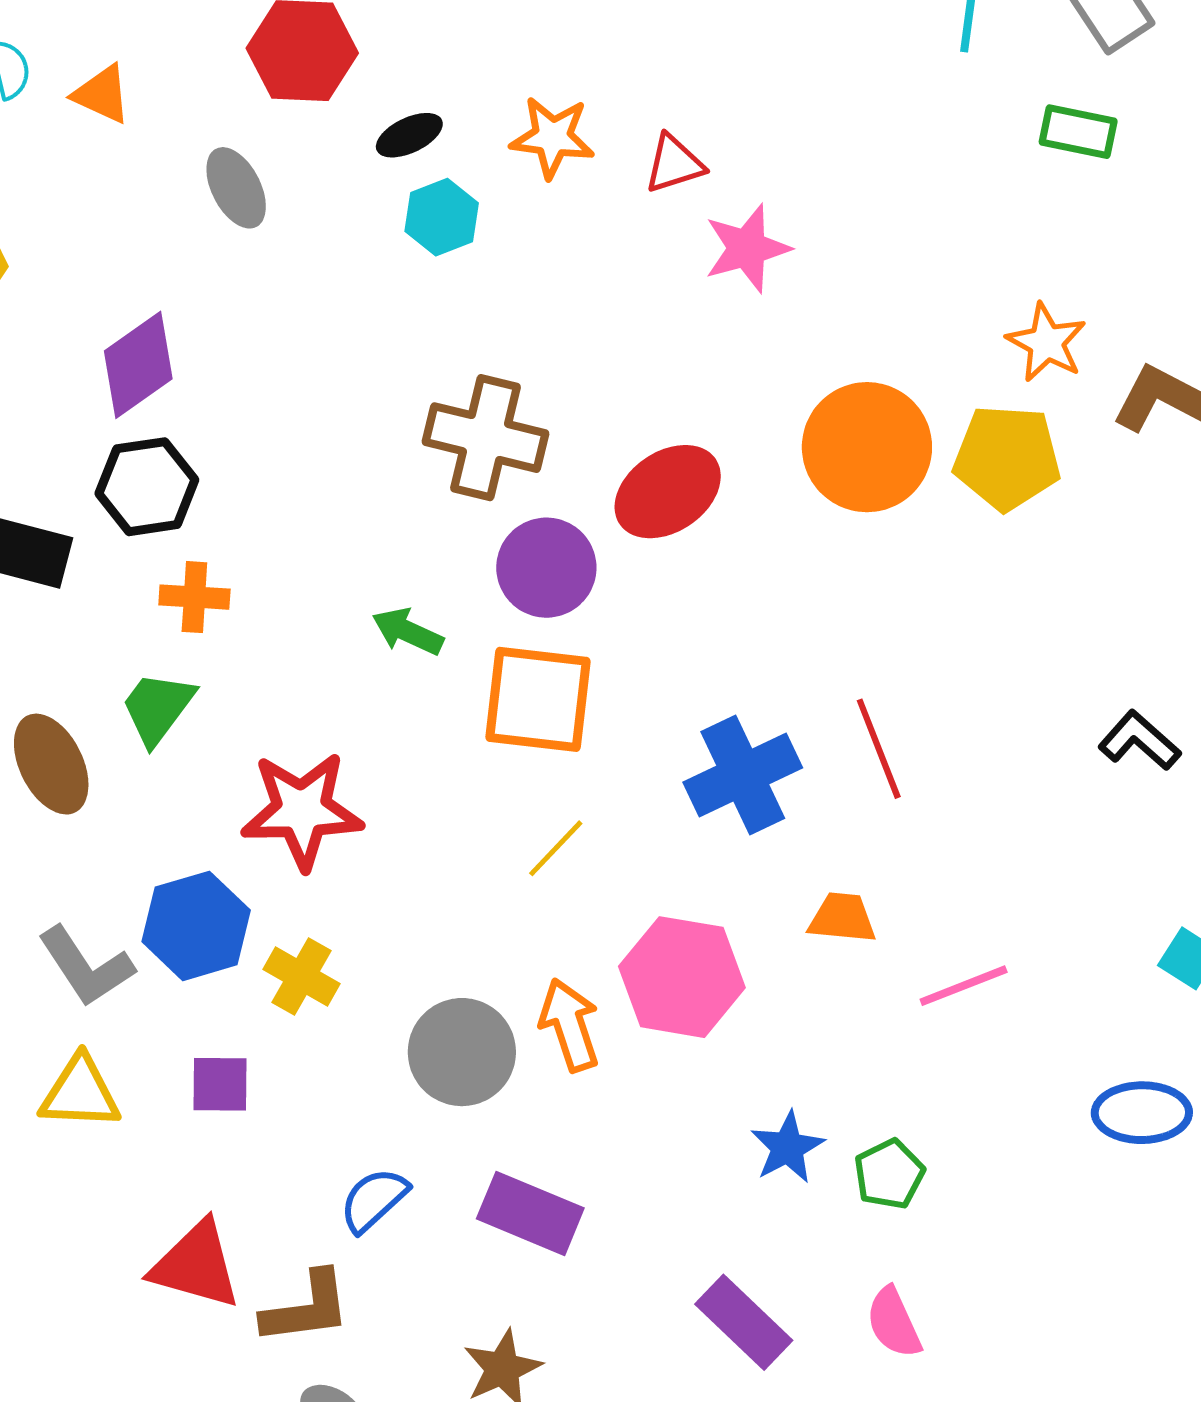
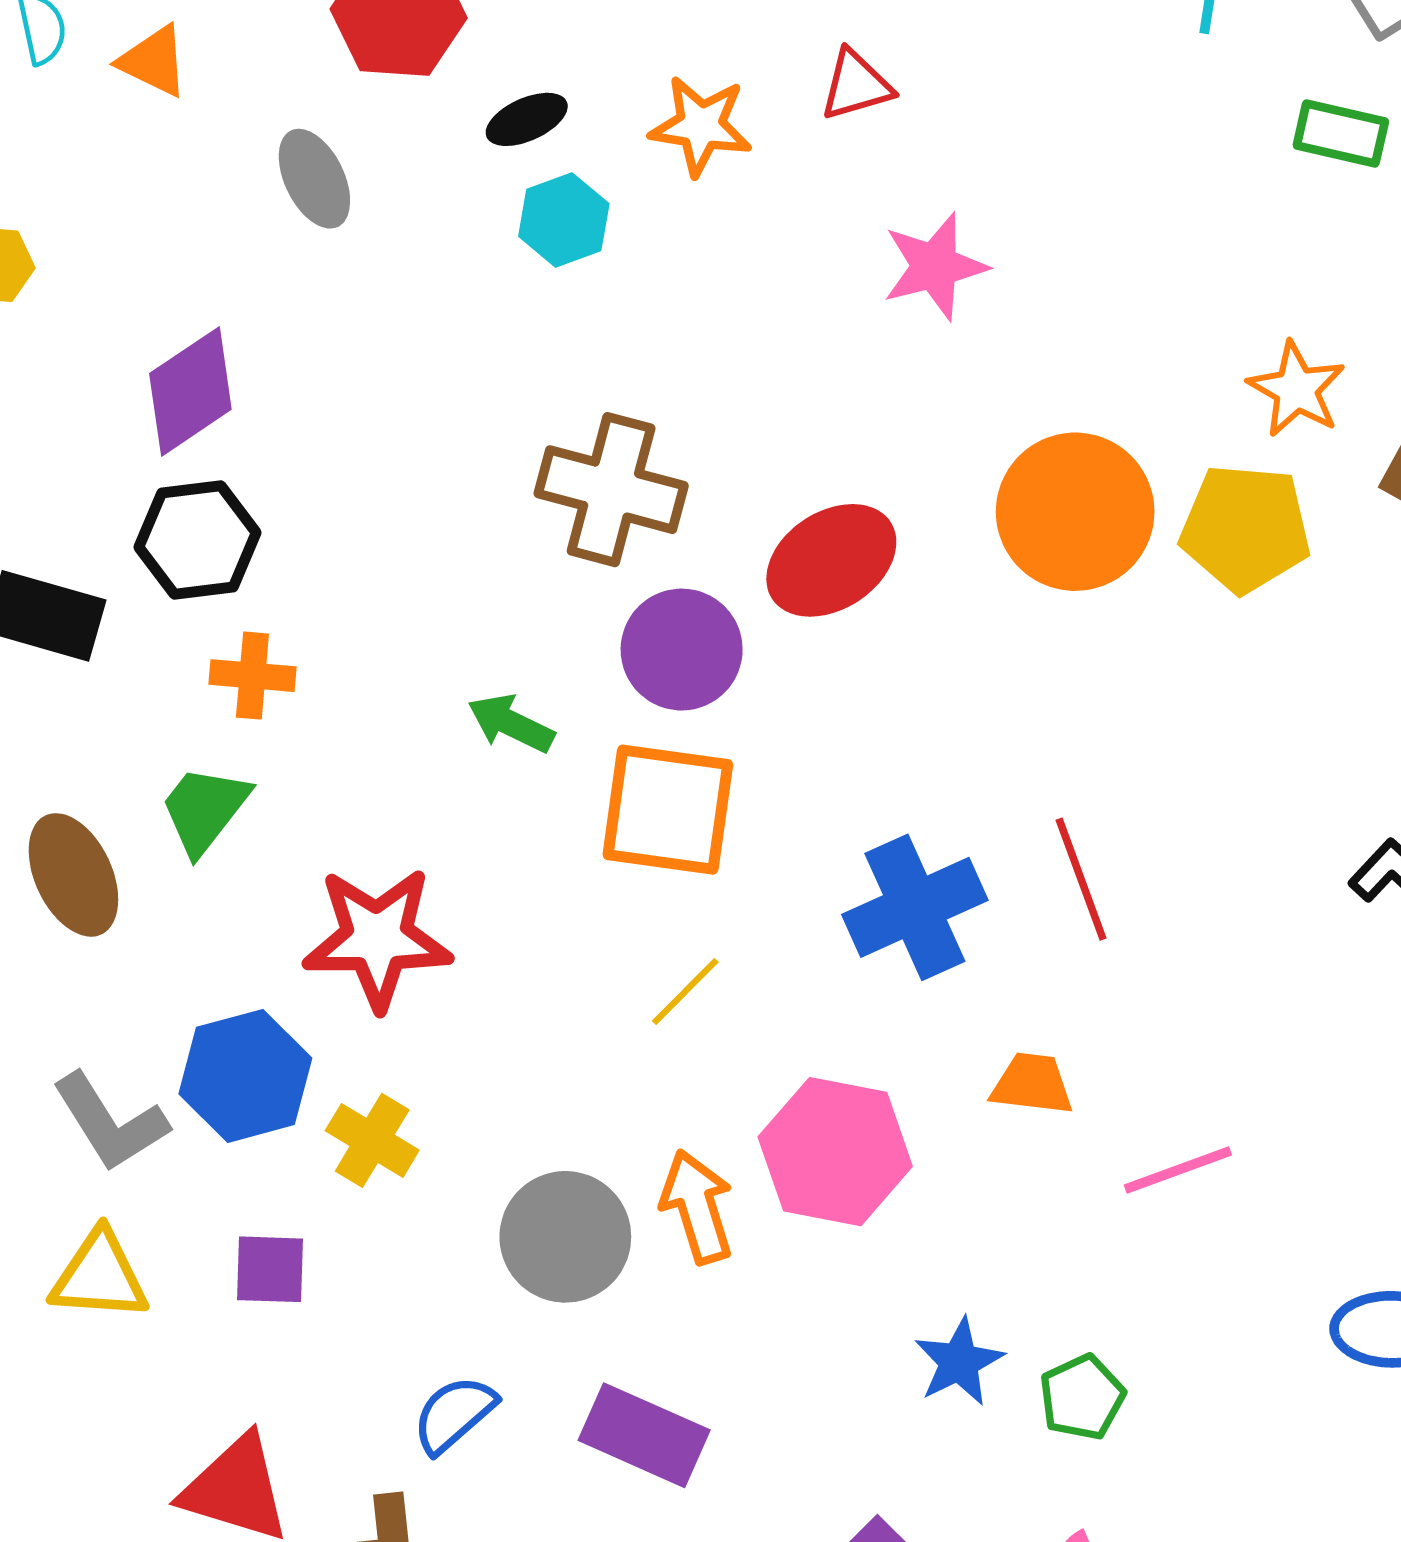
red triangle: (674, 164) -> (856, 85), moved

